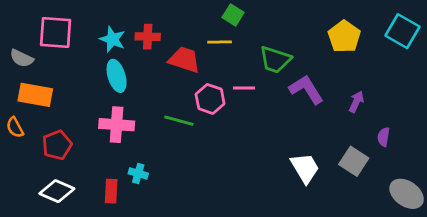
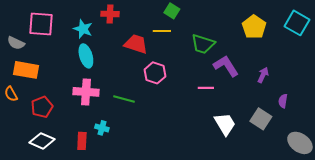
red cross: (148, 37) -> (110, 14), moved
pink line: (244, 88) -> (206, 88), moved
green line: (179, 121) -> (124, 99), moved

